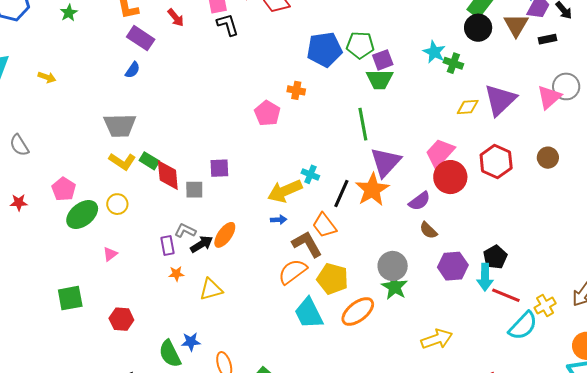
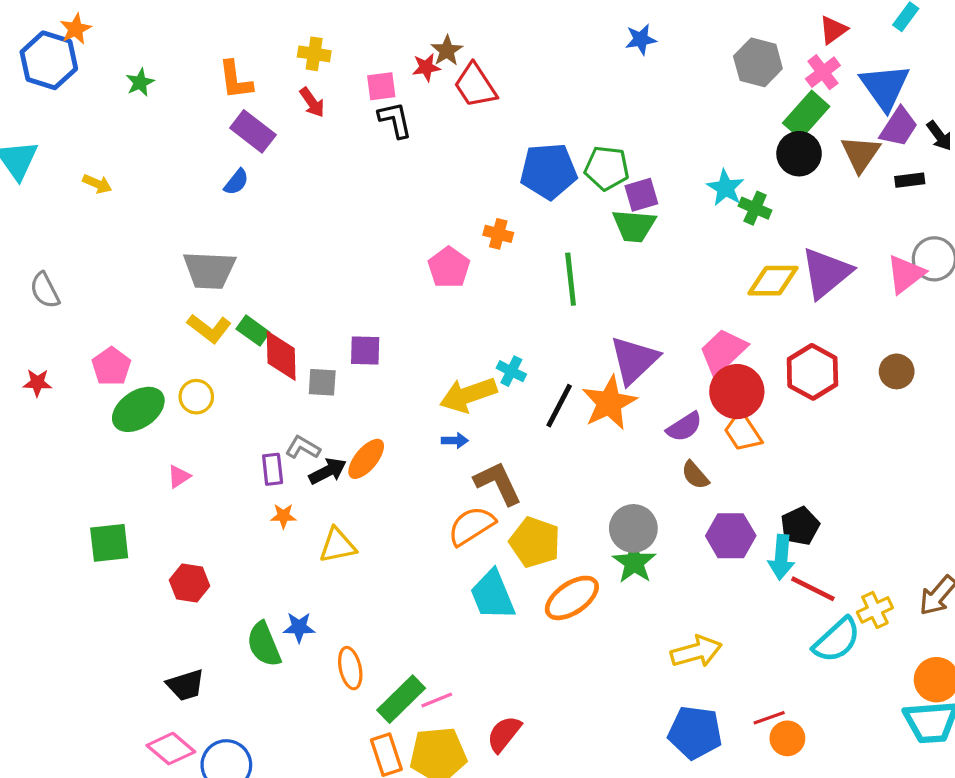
yellow diamond: (468, 107) -> (773, 281), size x1.4
green line: (363, 124) -> (571, 279), moved
orange trapezoid: (324, 225) -> (743, 432), moved

